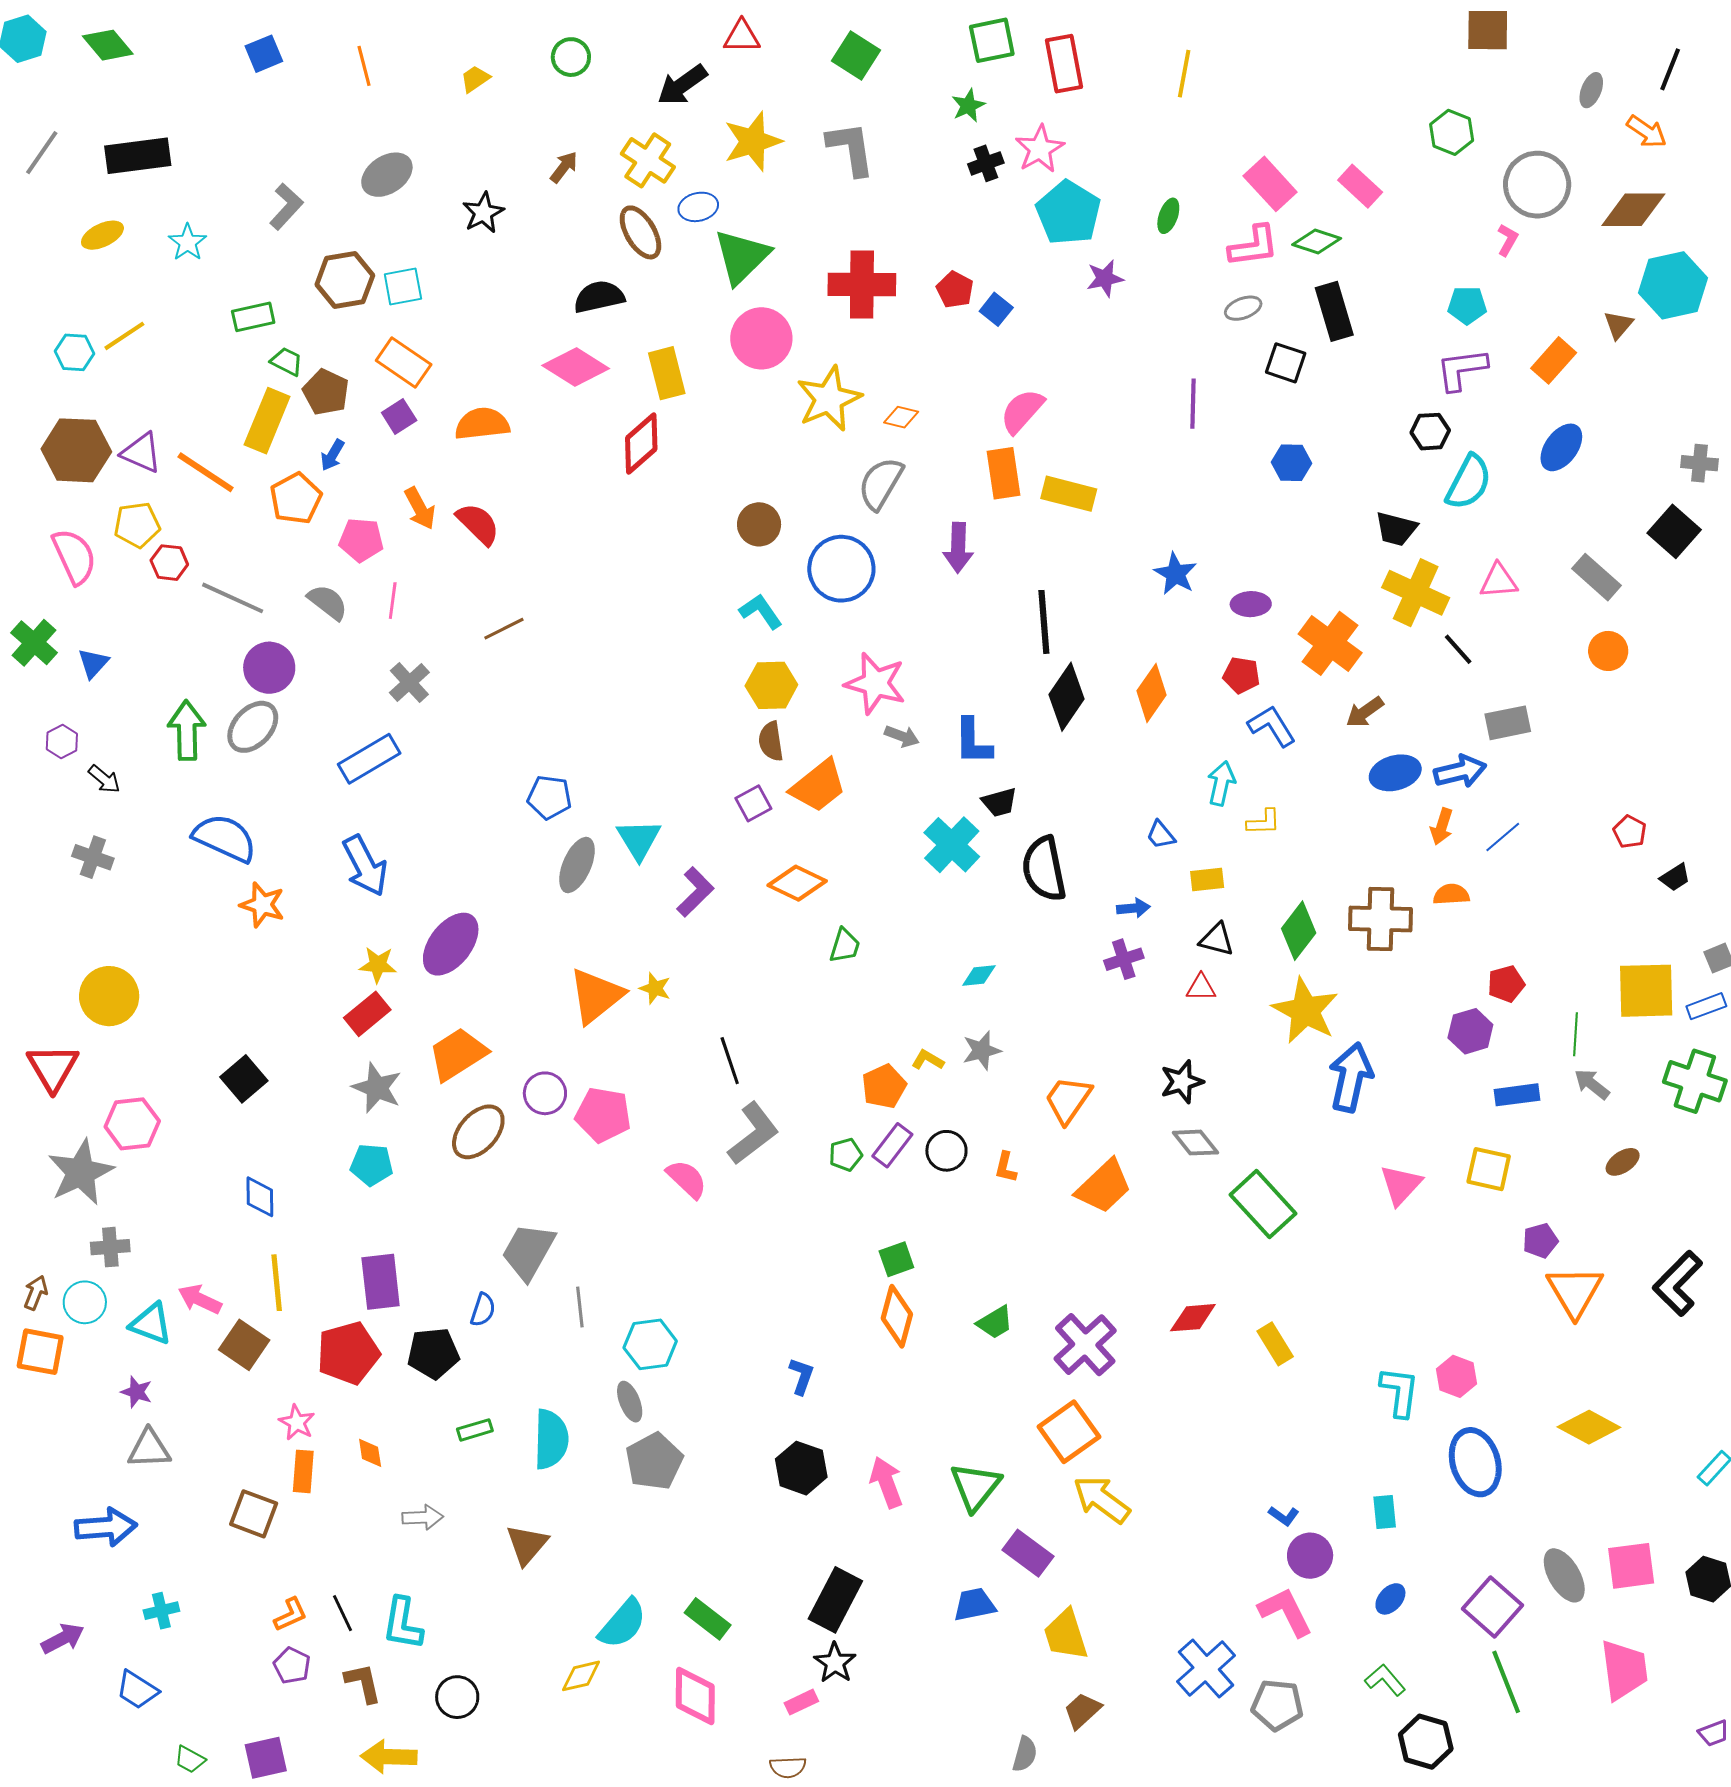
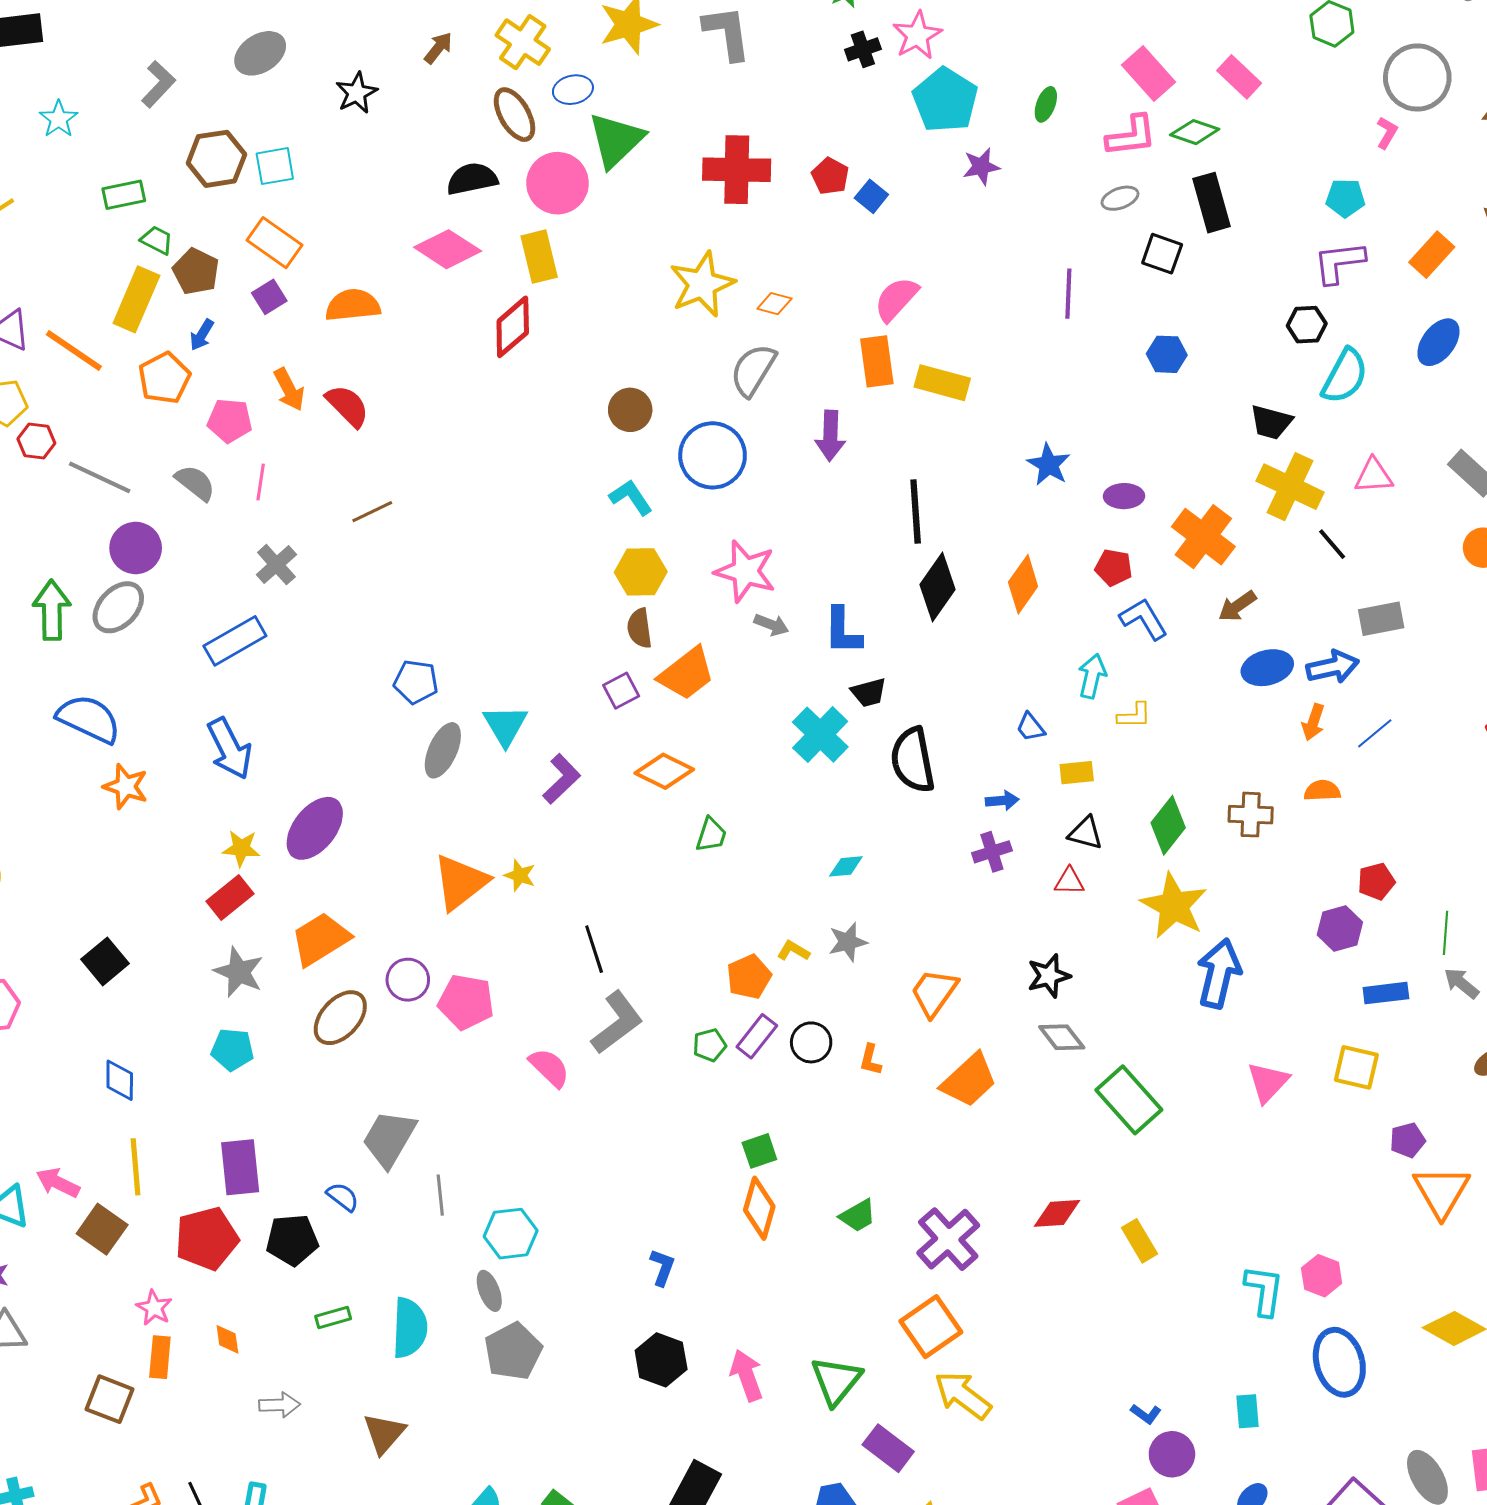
pink circle: (761, 338) -> (558, 183), moved
brown cross: (1380, 919) -> (1251, 815), size x0.7
blue semicircle: (483, 1310) -> (343, 1197), turned -72

